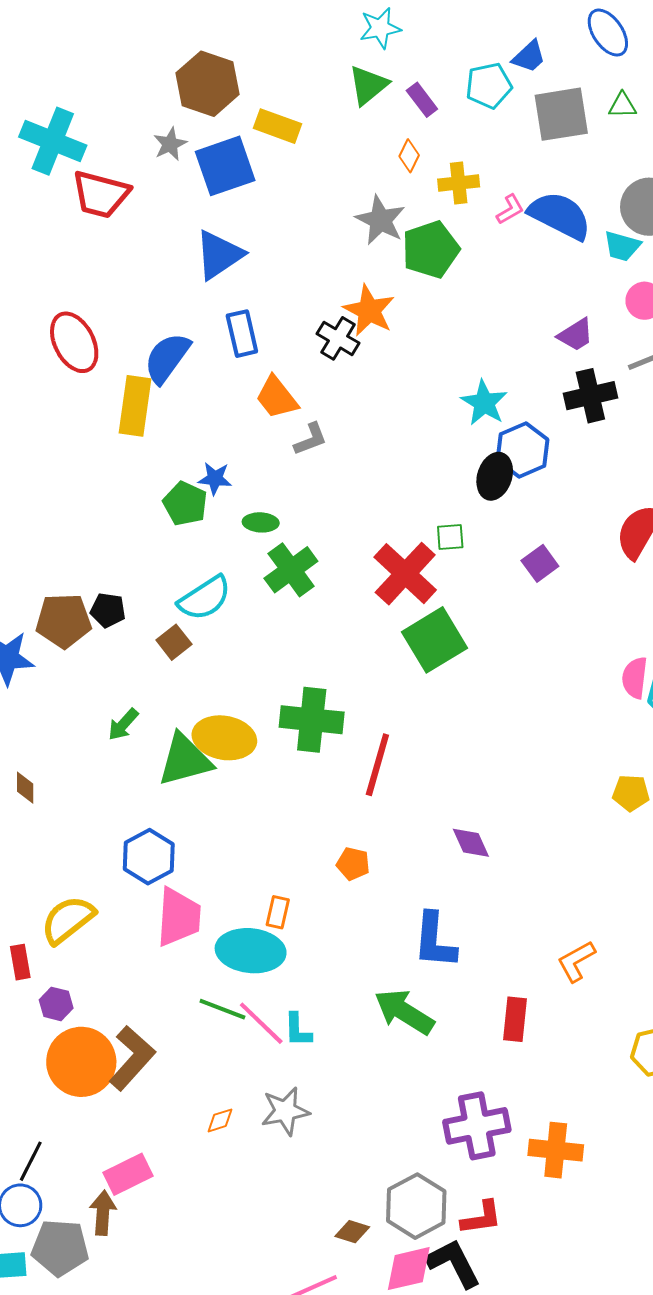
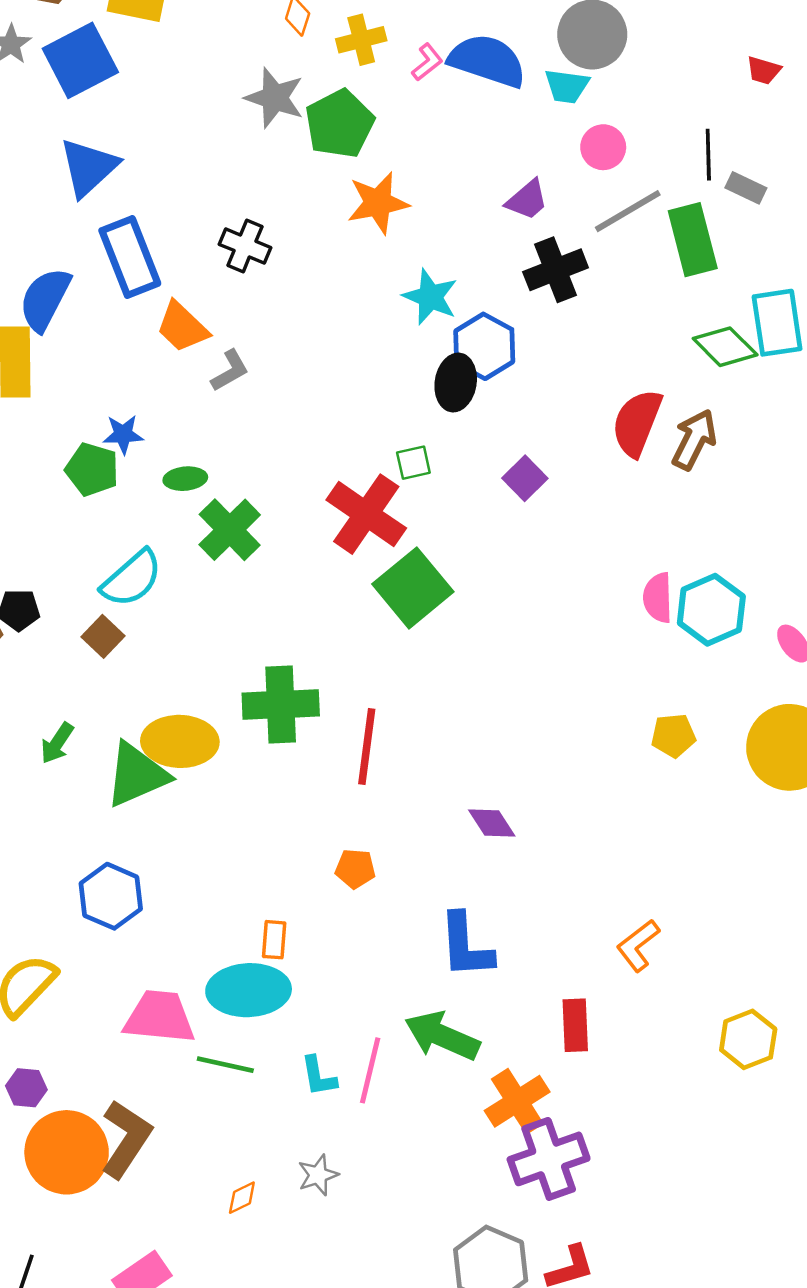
orange star: (369, 310) -> (378, 203), moved, turned -30
blue rectangle: (242, 334) -> (130, 257), size x1.4
pink trapezoid: (179, 917) -> (159, 1017), moved, turned -80
pink line: (261, 1023) -> (370, 1070), moved, turned 68
gray star: (285, 1111) -> (318, 1175), size x0.7
orange cross: (556, 1150) -> (517, 1101), moved, turned -30

